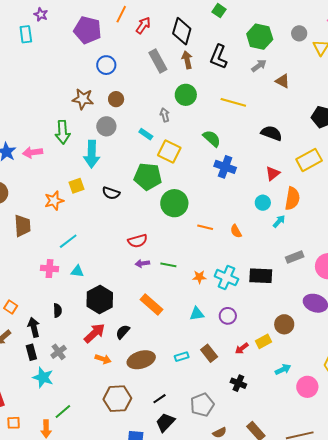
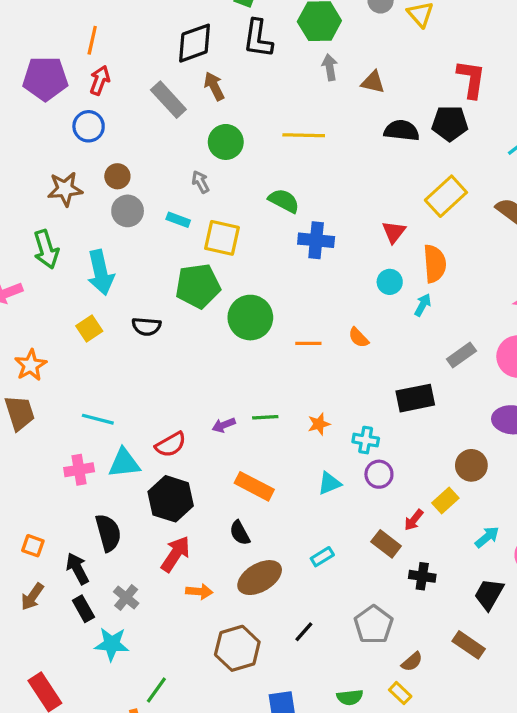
red arrow: (143, 25) -> (100, 80), moved
black diamond: (182, 31) -> (195, 43), turned 68
black L-shape: (219, 57) -> (258, 39), moved
gray arrow: (259, 66) -> (330, 67), turned -49
gray circle: (106, 126) -> (128, 211), moved
black semicircle: (271, 133) -> (402, 130), moved
orange star: (54, 201) -> (31, 365), moved
cyan line: (68, 241) -> (98, 419), turned 66
red semicircle: (138, 241) -> (171, 445), moved
cyan triangle: (77, 271) -> (124, 463), size x1.5
cyan cross: (226, 278) -> (366, 440), moved, size x0.7
black semicircle: (58, 310) -> (108, 533), size x1.6
black semicircle: (123, 332) -> (240, 533), moved, turned -56
brown rectangle: (209, 353) -> (386, 544), moved
black trapezoid: (165, 422) -> (489, 594), moved

